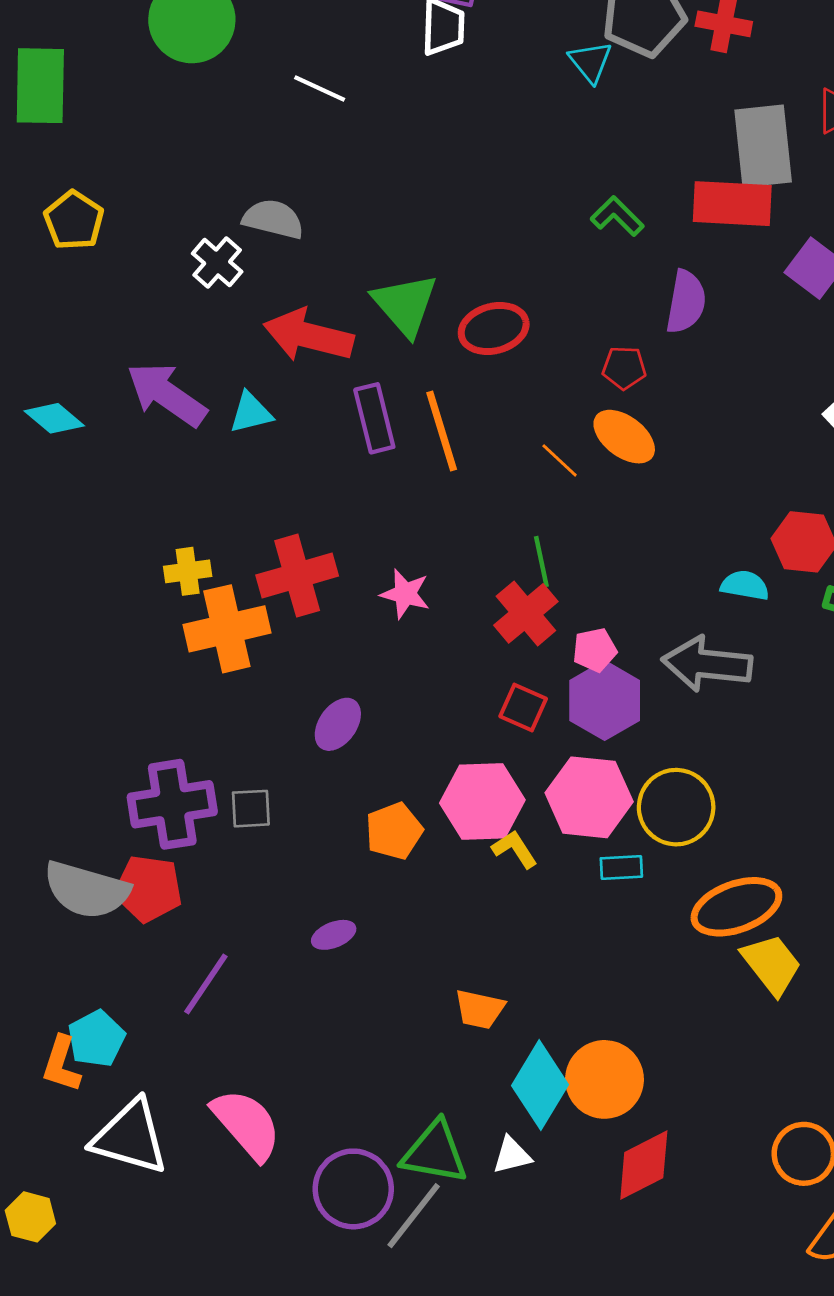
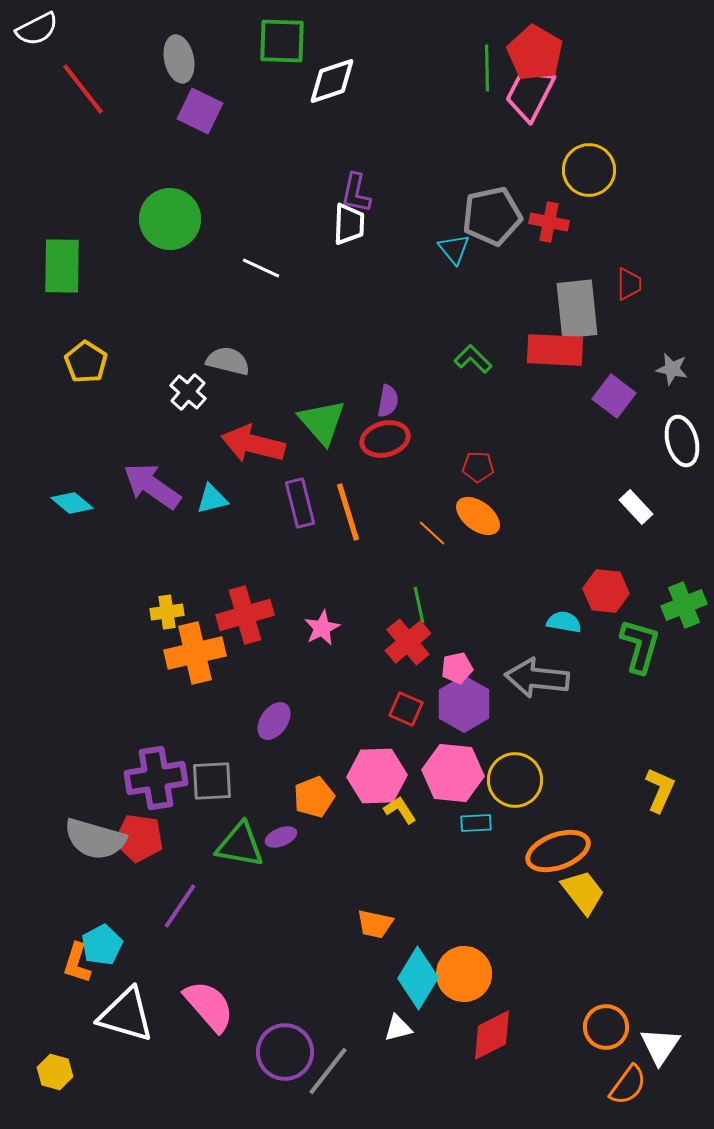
purple semicircle: (686, 302) -> (388, 401), moved, size x0.7
pink star: (405, 594) -> (322, 628), turned 30
gray square: (251, 809) -> (212, 781), size x1.4
purple ellipse: (334, 935) -> (281, 837), moved
green triangle: (435, 1152) -> (240, 845), moved

